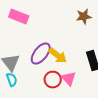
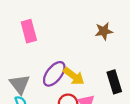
pink rectangle: (19, 17) -> (29, 31), turned 54

